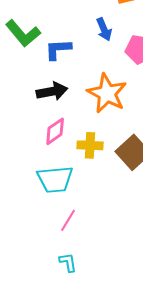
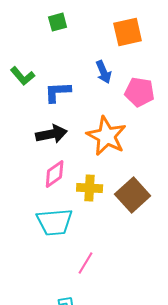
green L-shape: (23, 33) -> (23, 76), size x0.7
pink line: (68, 220) -> (86, 263), moved

